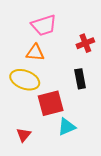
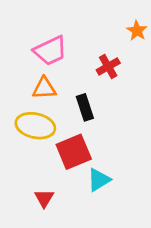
black rectangle: (80, 79) -> (85, 107), moved

